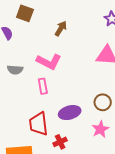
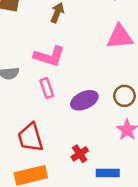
purple ellipse: (70, 113) -> (84, 100), moved
red trapezoid: (39, 124) -> (30, 137), moved

